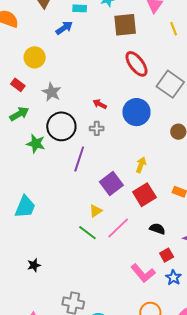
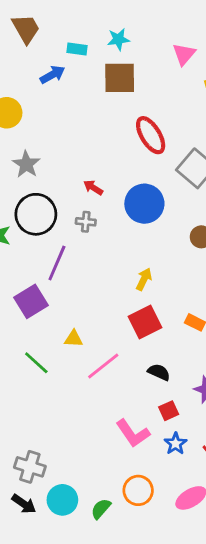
brown square: (125, 25) -> (120, 78), moved
purple square: (111, 183) -> (31, 301), moved
yellow triangle: (96, 211) -> (74, 339), turned 32
green line: (87, 233) -> (36, 363), moved

